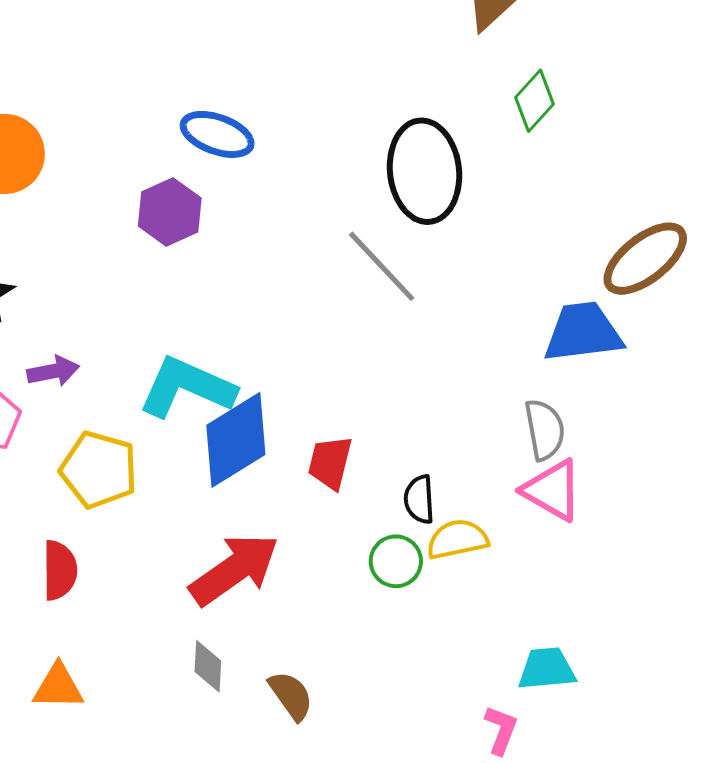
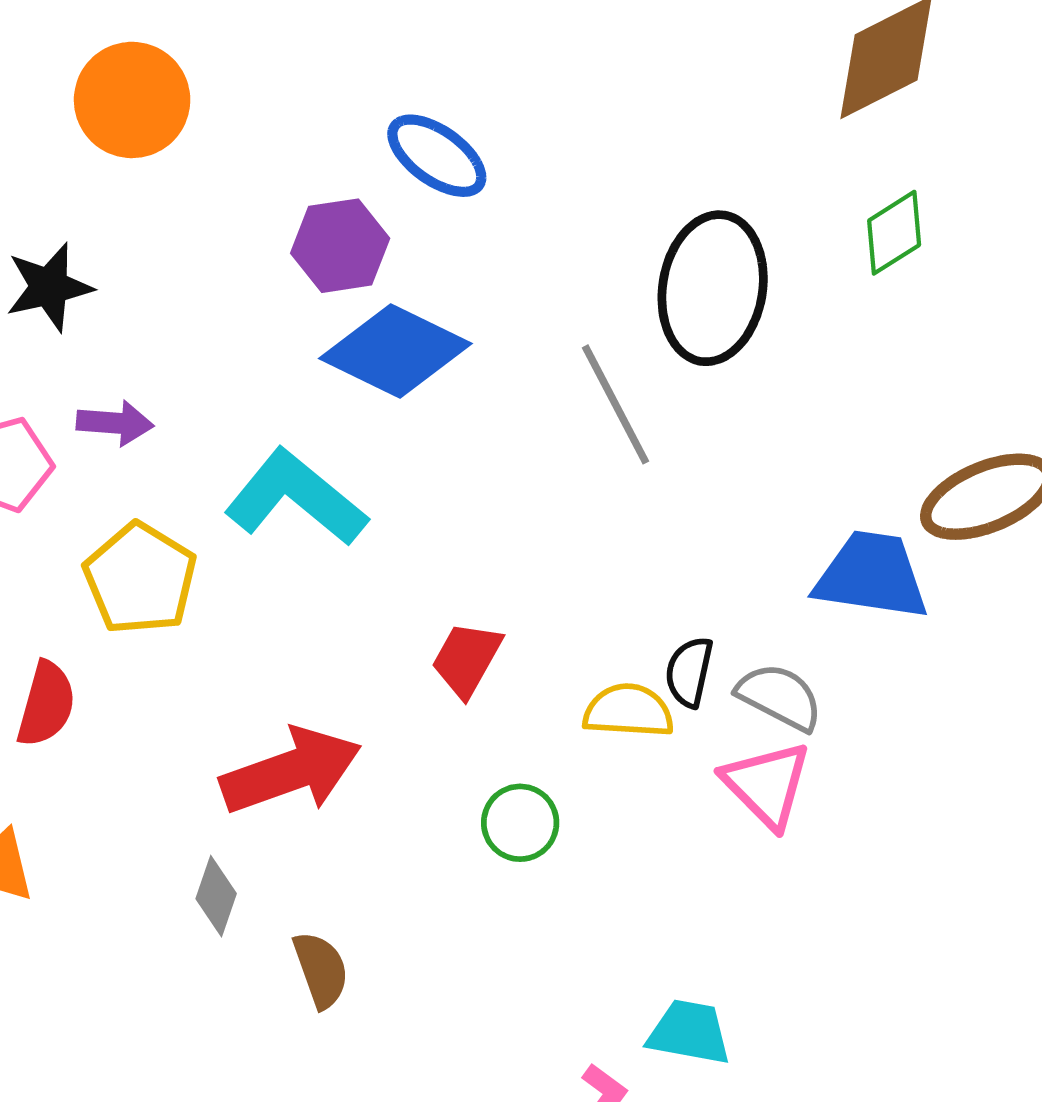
gray semicircle: (545, 430) -> (780, 697), turned -68
blue diamond: (236, 440) -> (395, 351), moved, turned 42
black semicircle: (419, 499) -> (689, 672), moved
yellow semicircle: (457, 539) -> (628, 711), moved

